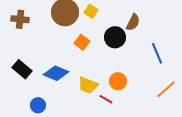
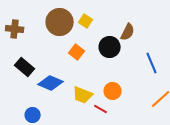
black rectangle: (22, 69) -> (25, 67), moved

